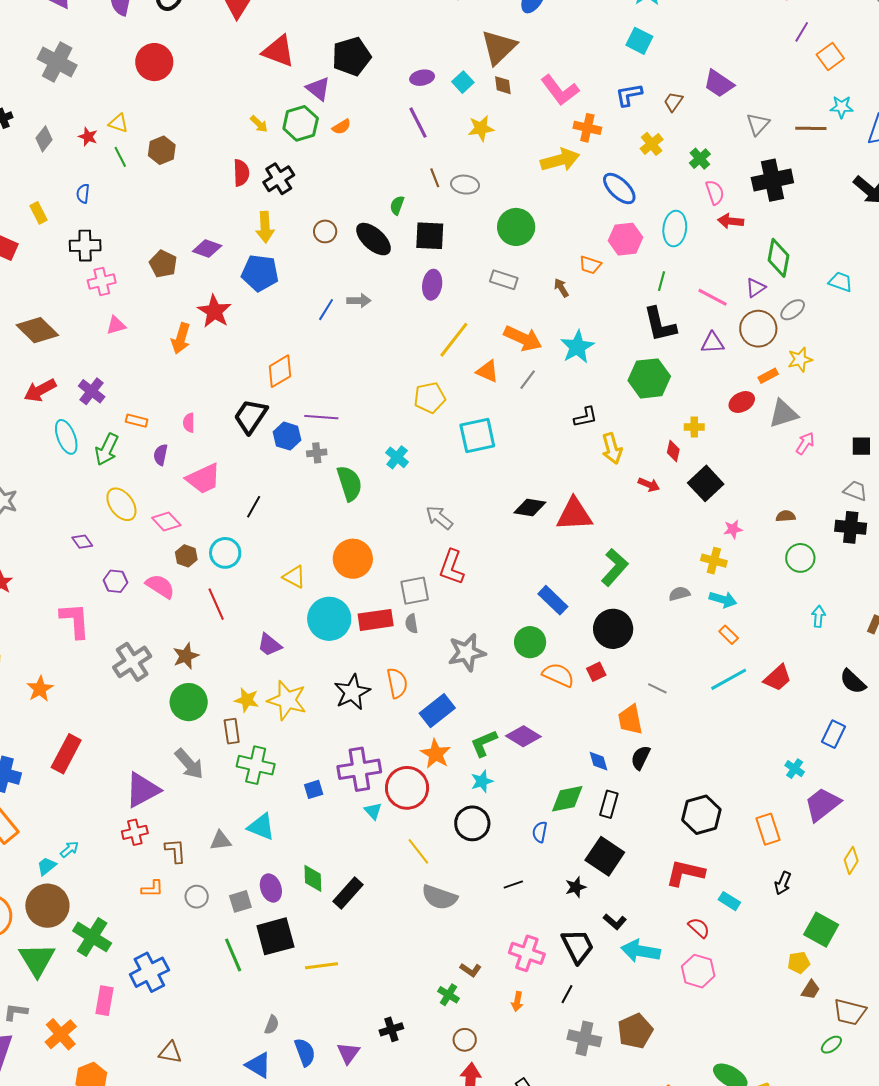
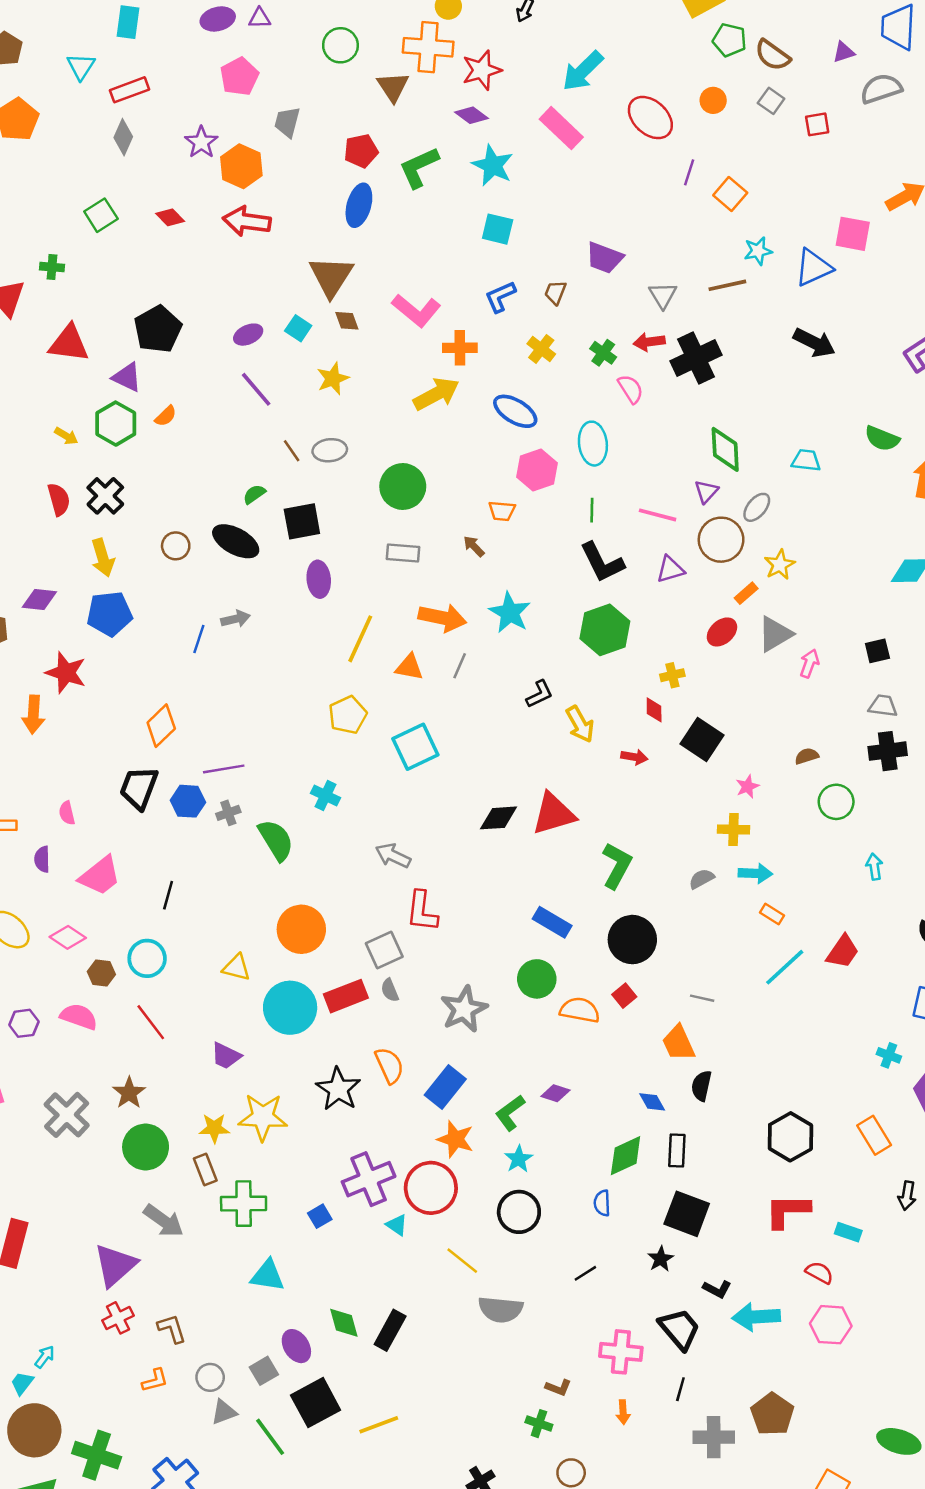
green semicircle: (397, 205) -> (254, 494), turned 48
red arrow: (731, 221) -> (649, 342), moved
purple diamond: (523, 736) -> (555, 1093), size x0.7
gray triangle: (221, 841) -> (224, 1412), moved

